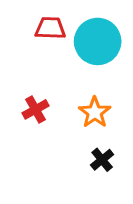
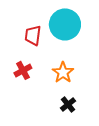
red trapezoid: (50, 28) -> (33, 35), moved, turned -85

